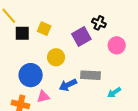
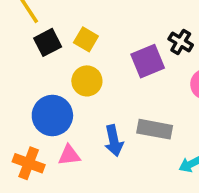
black square: (22, 33) -> (48, 42), turned -35
yellow circle: (56, 57) -> (87, 81), moved
blue arrow: (68, 85) -> (114, 141), turned -84

